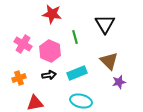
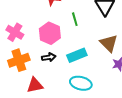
pink cross: (23, 44) -> (15, 32), moved
orange cross: (19, 78) -> (19, 60), size x1.5

